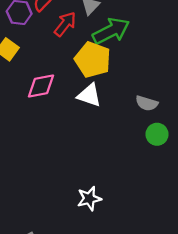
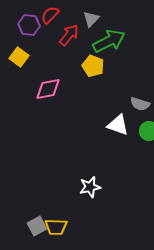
yellow pentagon: (93, 60) -> (93, 66), size x0.7
white triangle: (89, 95) -> (118, 125), moved

